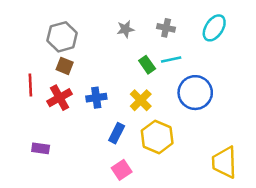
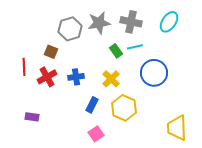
gray cross: (166, 28) -> (131, 22), size x1.5
gray star: (125, 29) -> (99, 23), size x1.6
gray hexagon: (62, 37) -> (70, 29), moved

